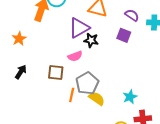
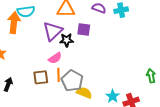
purple square: (124, 35) -> (84, 29), moved
orange line: (72, 95) -> (59, 75), moved
cyan star: (130, 97) -> (113, 96), moved

